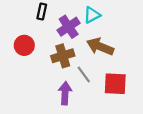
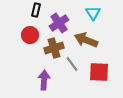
cyan triangle: (92, 15) -> (93, 13), moved, turned -35
red circle: (24, 45) -> (30, 35), moved
purple arrow: (65, 93) -> (44, 80), moved

